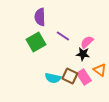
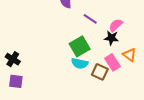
green square: (36, 42) -> (80, 46), moved
brown square: (70, 76) -> (100, 72), moved

